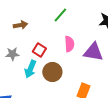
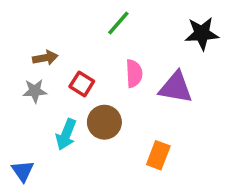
brown arrow: (20, 25) -> (45, 58), moved
cyan arrow: (30, 69) -> (66, 134), moved

